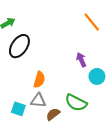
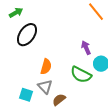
gray triangle: (38, 101) -> (45, 87), turned 42
green semicircle: (76, 103) -> (81, 75), moved

